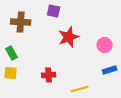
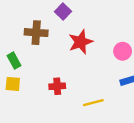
purple square: (54, 11) -> (63, 12), turned 32
brown cross: (21, 22) -> (36, 33), moved

